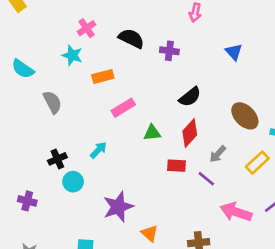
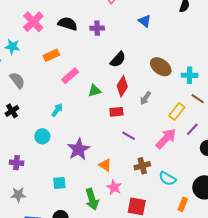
pink cross: (86, 28) -> (33, 22), size x1.5
cyan star: (72, 55) -> (12, 47), moved
black cross: (57, 159) -> (12, 111), moved
yellow rectangle: (257, 163) -> (177, 112), moved
purple line: (206, 179) -> (129, 136), moved
purple cross: (27, 201) -> (17, 163), moved
pink arrow: (236, 212) -> (166, 139), turned 125

